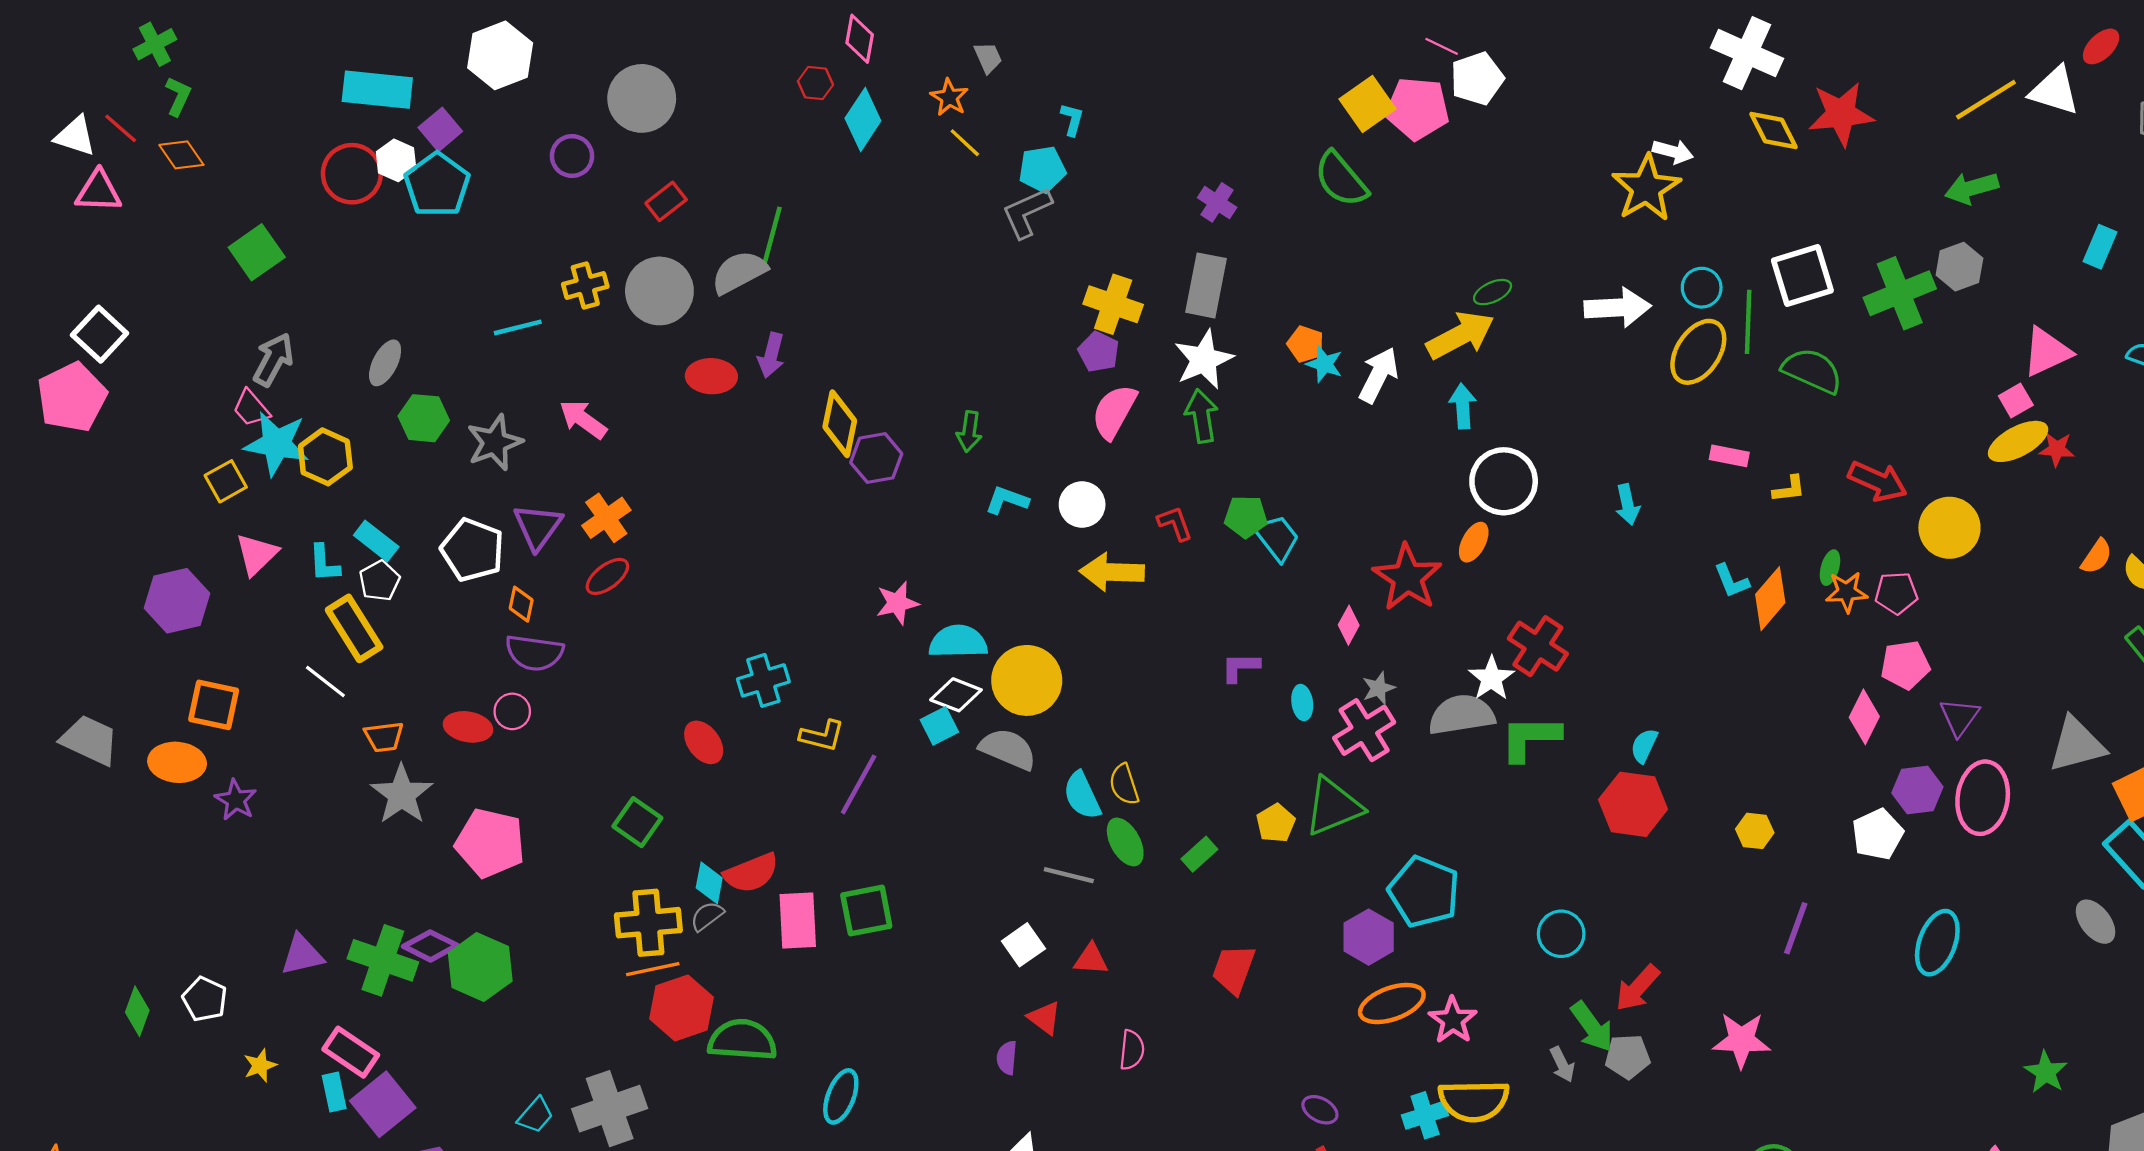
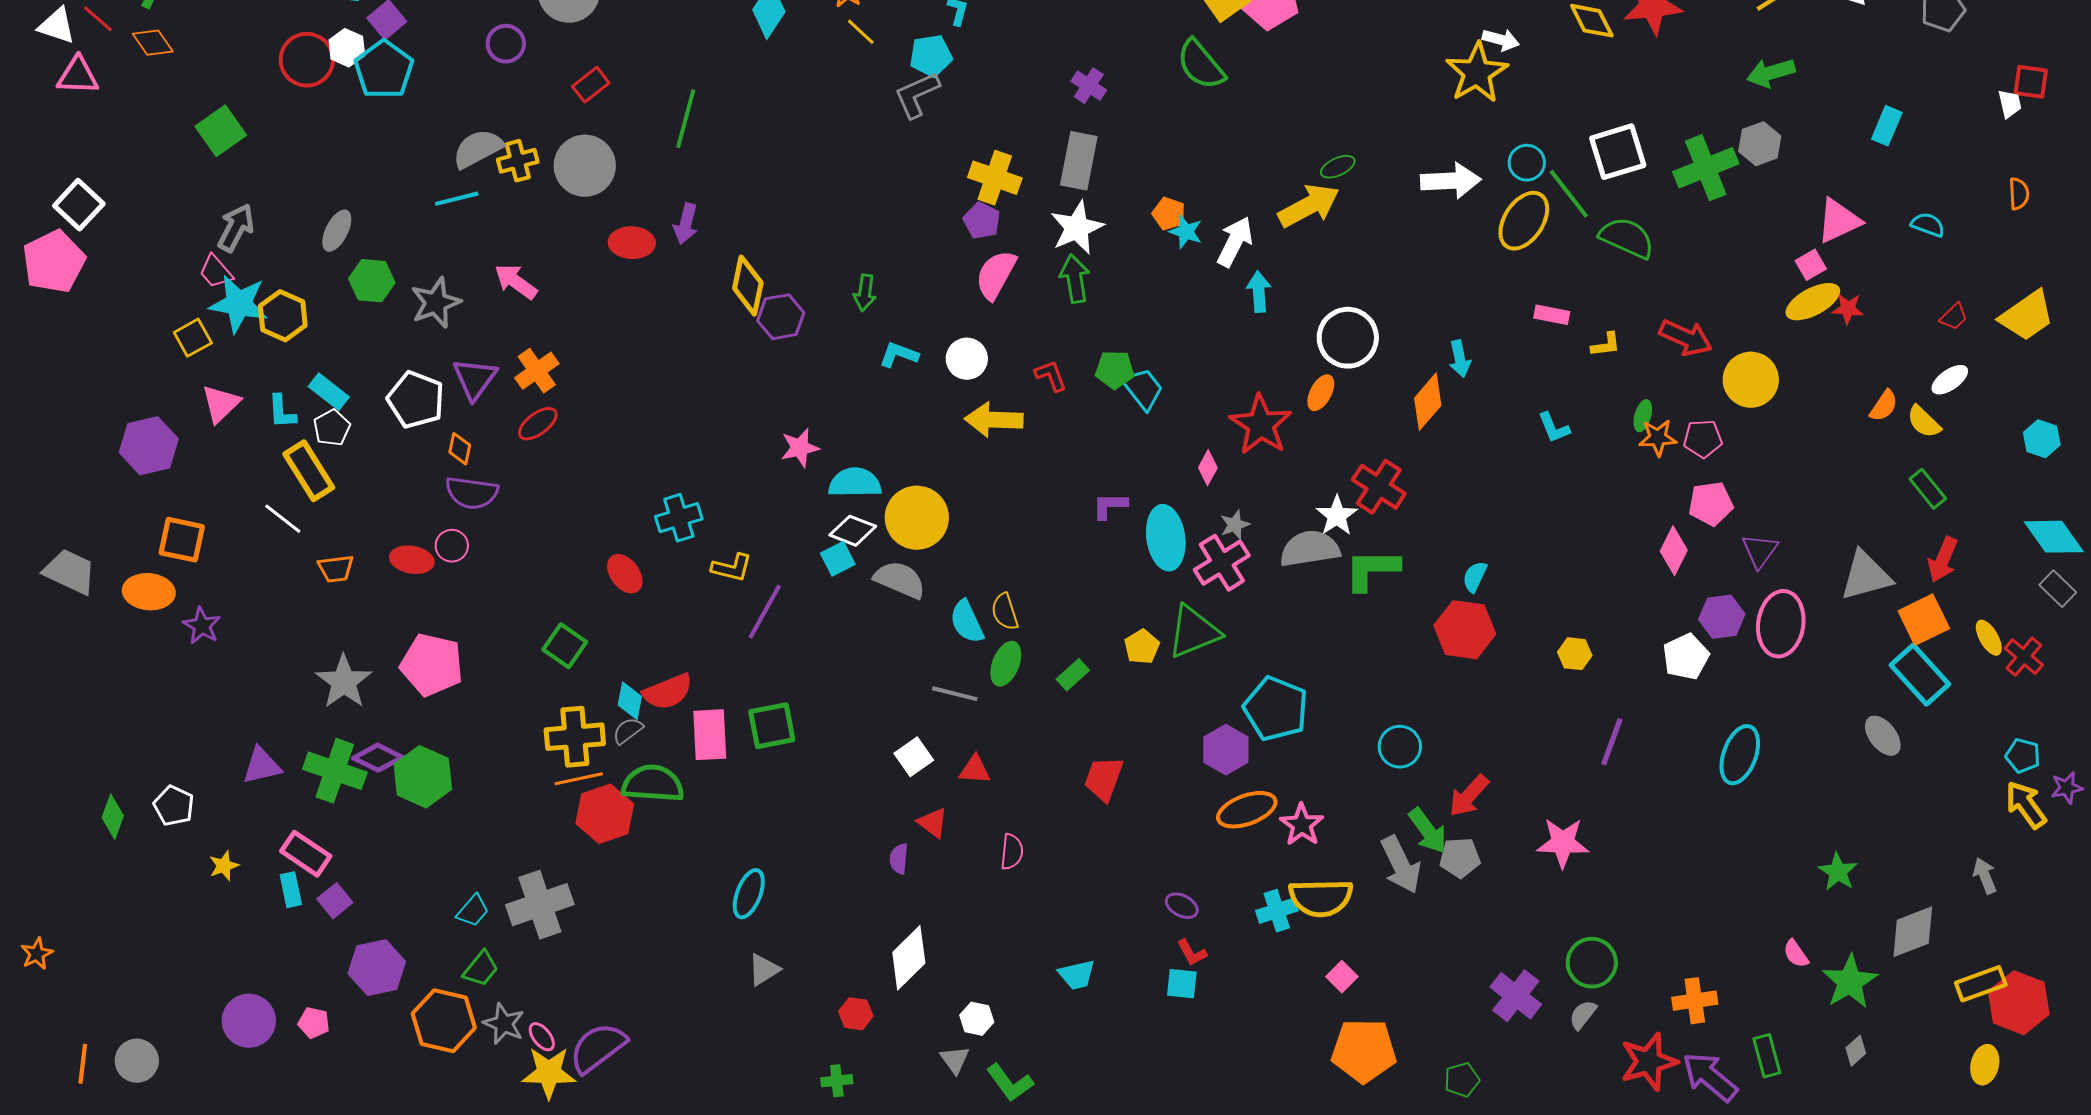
gray semicircle: (739, 272) -> (478, 149), moved
green line: (1748, 322) -> (1569, 194), turned -40
cyan arrow: (1463, 406) -> (1259, 292), moved
orange diamond: (1770, 599) -> (1428, 402), moved
cyan ellipse: (1302, 703) -> (1166, 538), size x2.0
gray star: (402, 794) -> (344, 682), moved
green ellipse: (1125, 842) -> (1006, 664), turned 51
green semicircle: (742, 1040) -> (653, 784), moved
gray arrow: (1562, 1064) -> (1401, 865), size x1.8
purple square: (383, 1104) -> (335, 901), size x0.6

